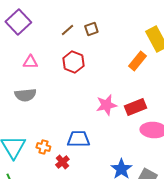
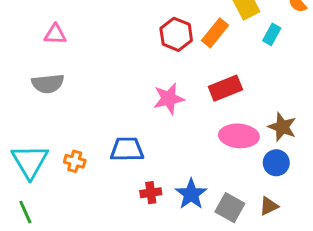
red hexagon: (73, 62) -> (176, 34), moved
red rectangle: (135, 107) -> (225, 88), moved
red cross: (62, 162) -> (151, 193), moved, turned 32

